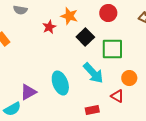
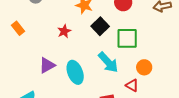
red star: (49, 27) -> (64, 31), moved
purple triangle: (28, 92) -> (47, 65), moved

